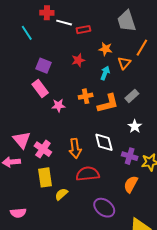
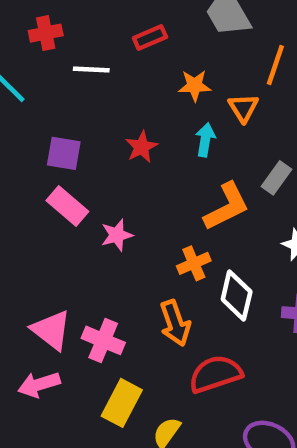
white line: (64, 23) -> (91, 69), moved
red rectangle: (83, 30) -> (150, 38), moved
red star: (78, 60) -> (141, 147), moved
orange cross: (86, 96) -> (194, 263), moved
white diamond: (104, 142) -> (237, 295), turned 40
yellow rectangle: (45, 177) -> (122, 403), turned 48

